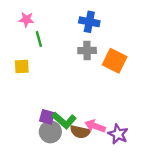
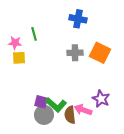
pink star: (26, 19) -> (15, 43), moved
gray cross: (87, 50) -> (75, 53), moved
brown semicircle: (80, 132) -> (70, 115), turned 72
purple star: (118, 134) -> (101, 99), moved

